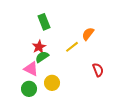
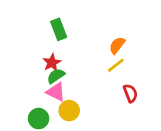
yellow line: (72, 47) -> (116, 65), moved
pink triangle: (31, 69) -> (56, 92), moved

